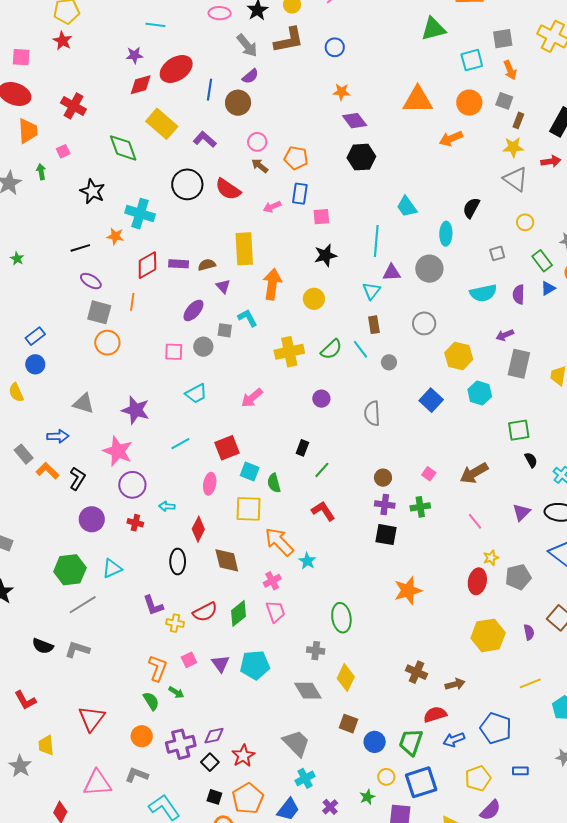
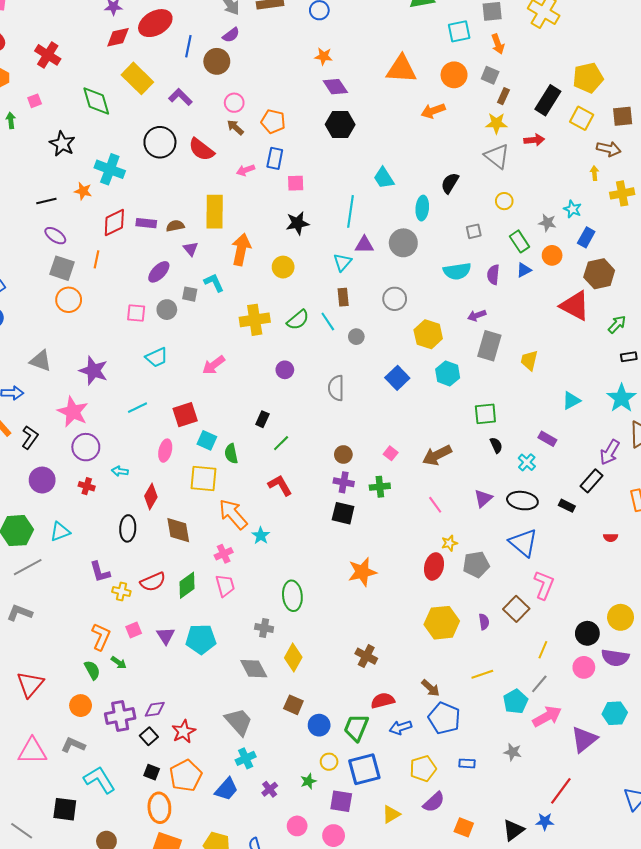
brown arrow: (455, 684) -> (430, 688), moved, turned 54

